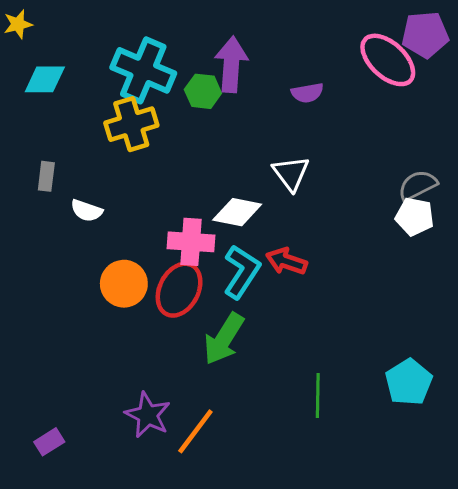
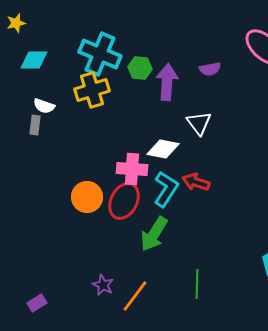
purple arrow: (231, 64) -> (167, 82), moved
white semicircle: (87, 211) -> (44, 106), moved
green line: (318, 396) -> (197, 284), moved
purple star: (148, 415) -> (103, 285), size x0.7

